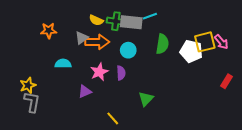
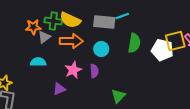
yellow semicircle: (96, 20) -> (70, 20), size x1.5
green cross: (116, 21) -> (53, 21), moved
orange star: (49, 31) -> (33, 27), moved
gray triangle: (82, 38) -> (44, 37), moved

